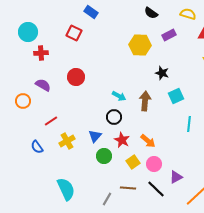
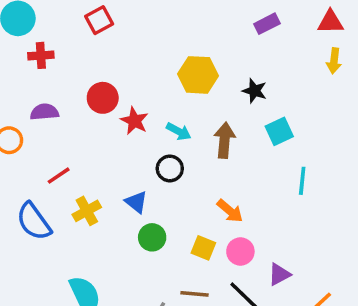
red square: (74, 33) -> (99, 20), turned 35
yellow hexagon: (140, 45) -> (198, 75), moved
purple semicircle: (43, 85) -> (44, 112), turned -35
blue triangle: (95, 136) -> (136, 202), turned -32
red star: (122, 140) -> (134, 121), moved
blue semicircle: (37, 147) -> (34, 221), size x1.6
yellow square: (133, 162) -> (203, 248), turned -32

